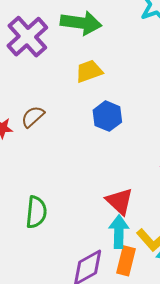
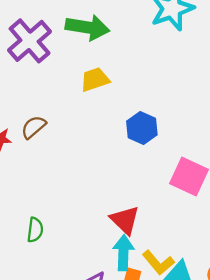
blue hexagon: (107, 116) -> (142, 128), moved
green semicircle: (36, 212) -> (35, 230), size x0.7

